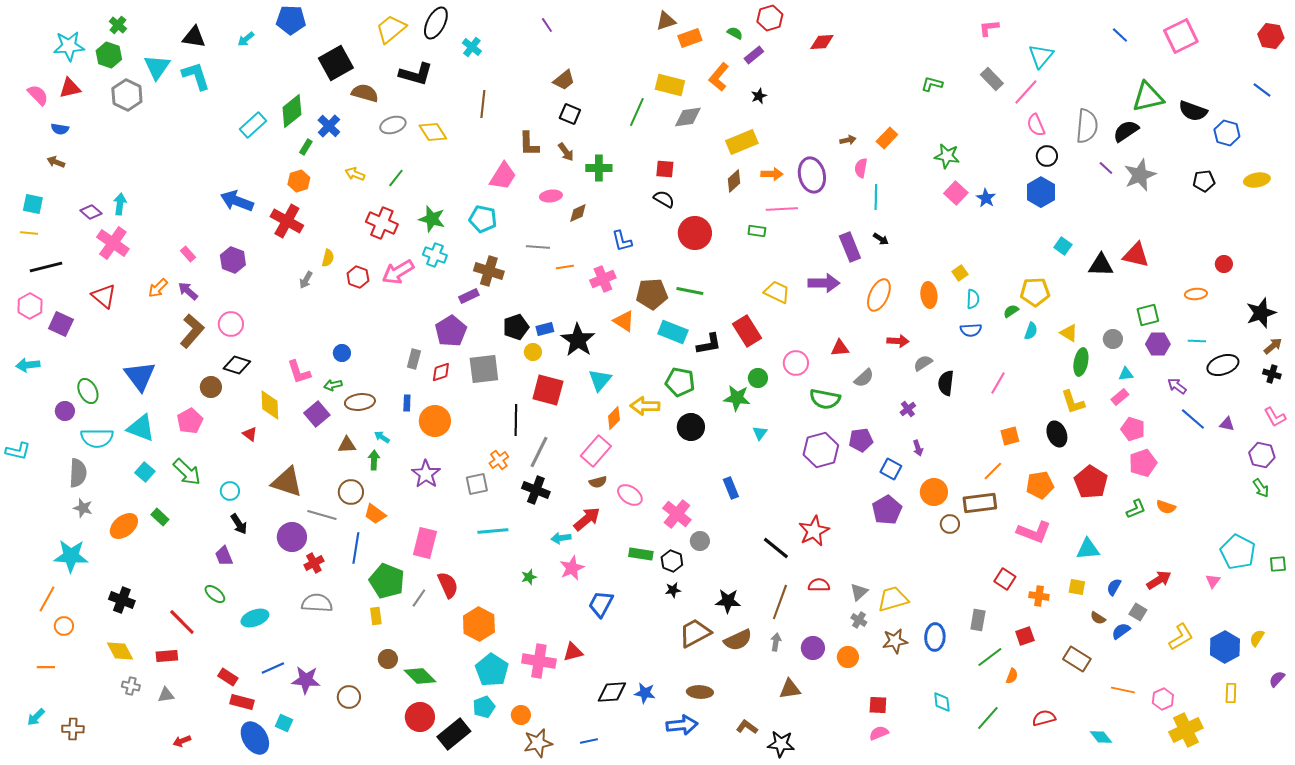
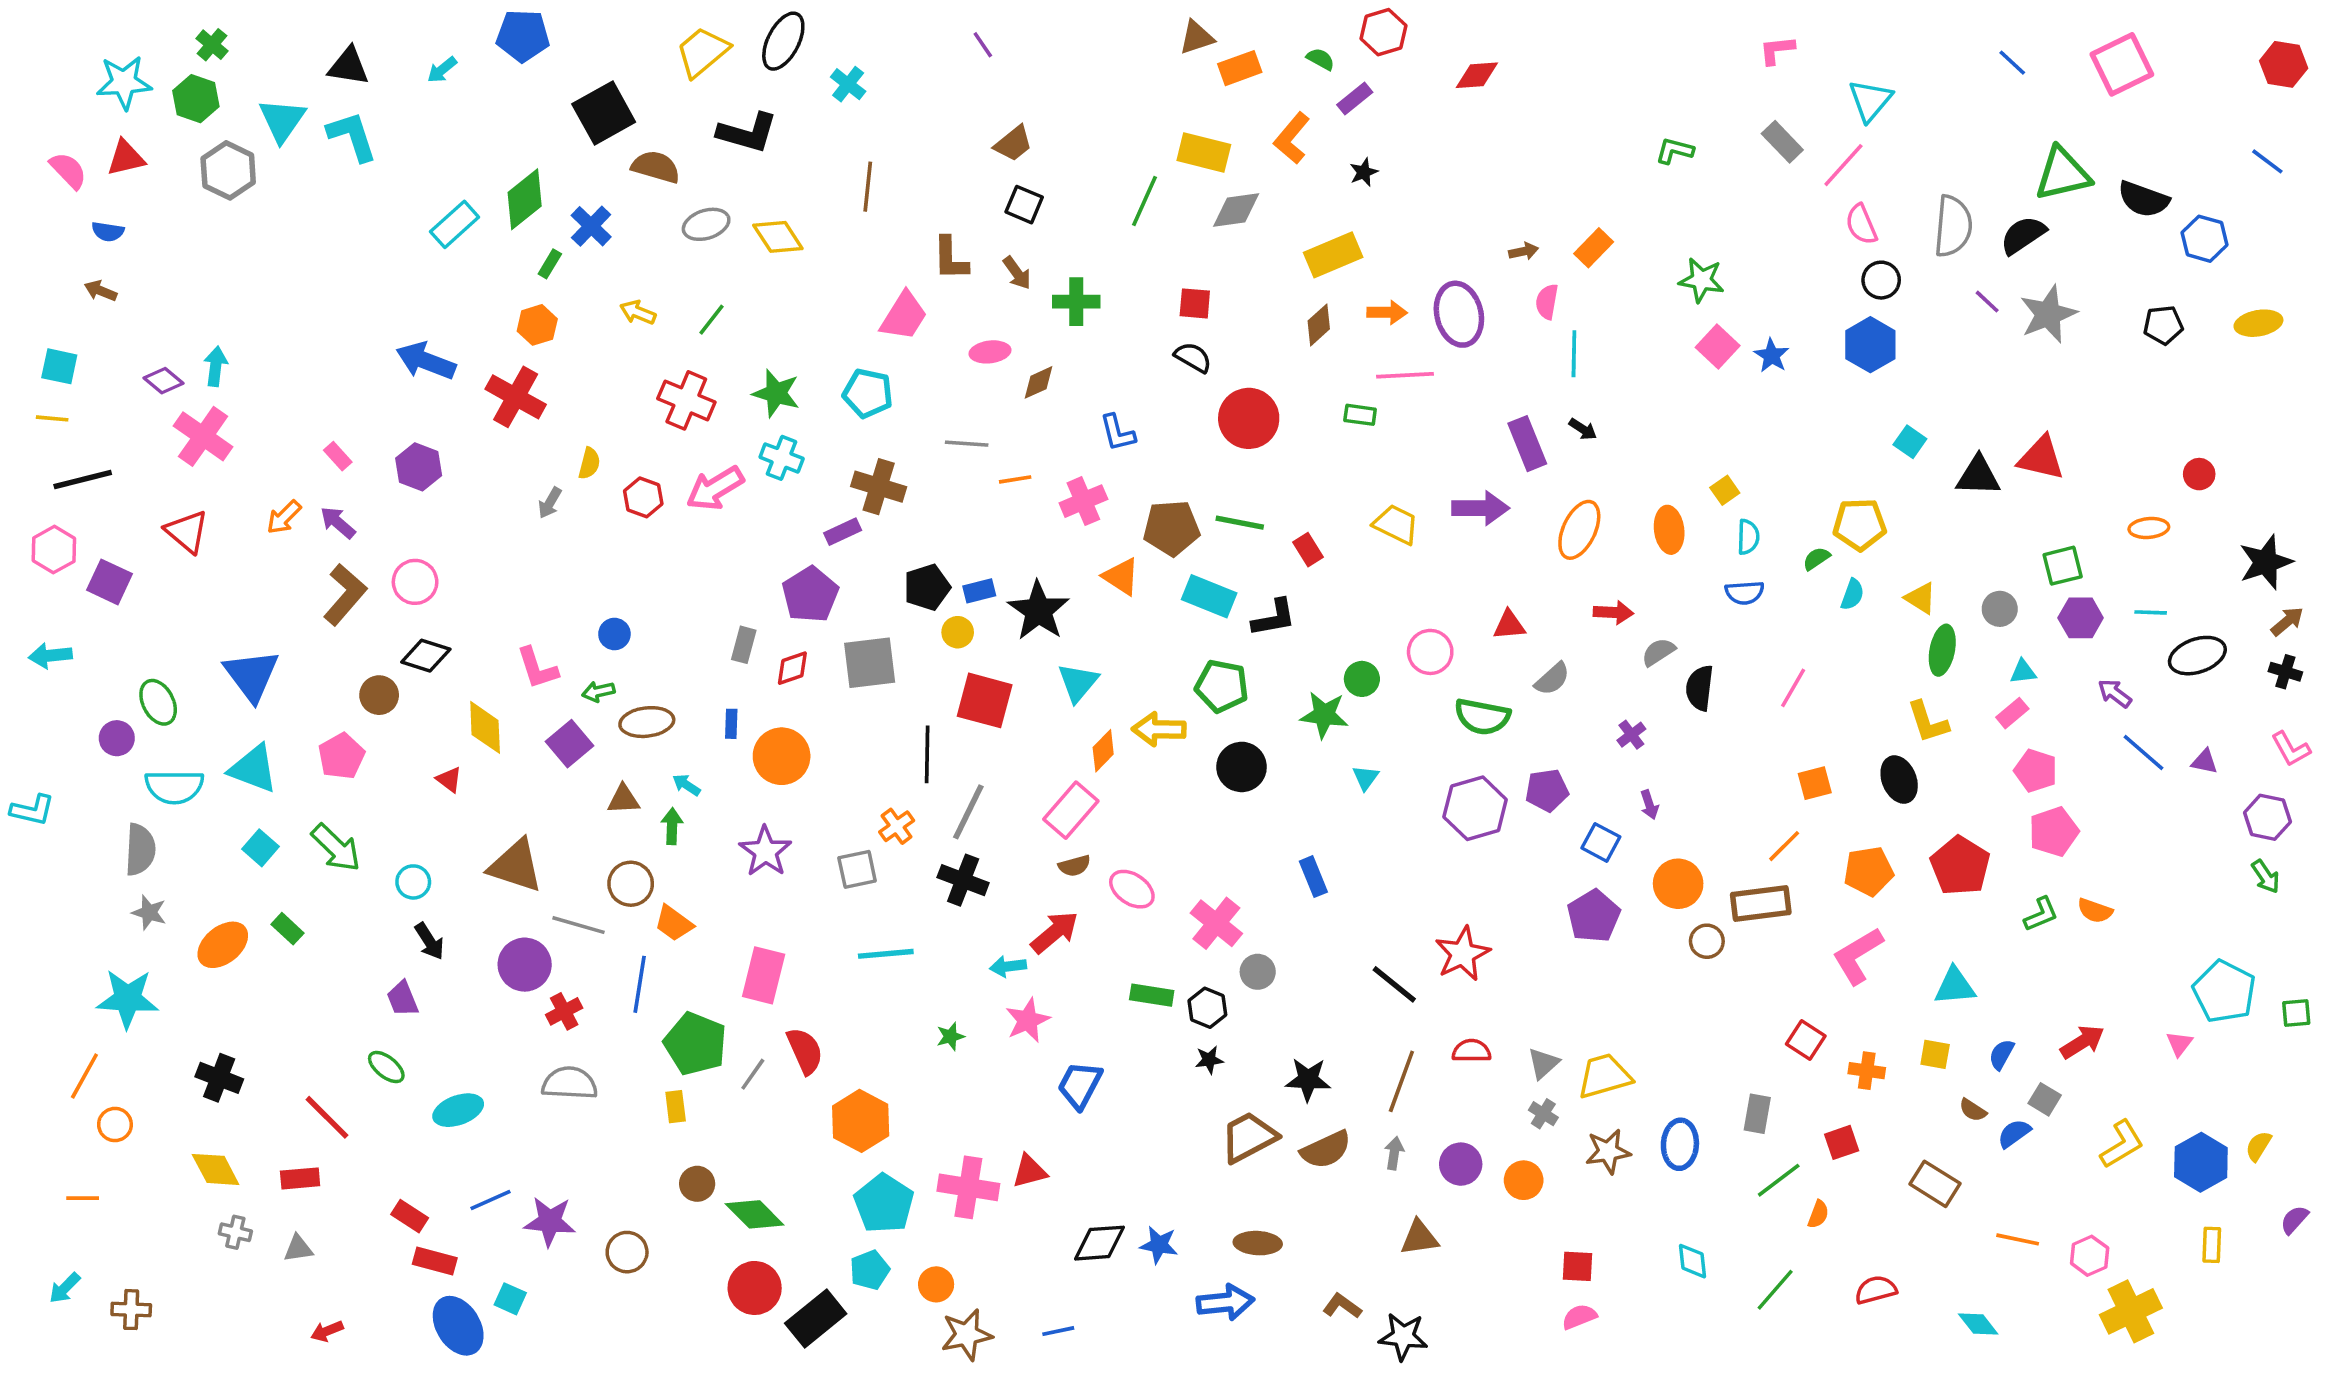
red rectangle: (747, 331) -> (1308, 550), moved, size x0.6
pink L-shape: (1034, 532) -> (1858, 956), turned 128

